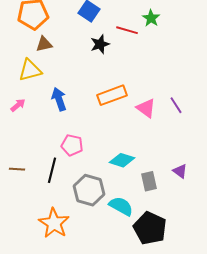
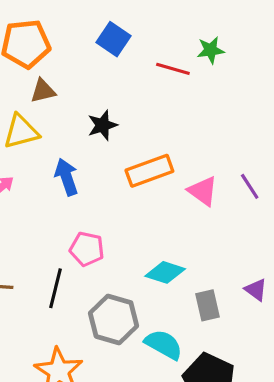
green star: (151, 18) -> (211, 50), turned 30
black star: (100, 44) -> (103, 125), moved

